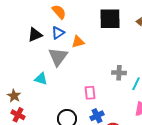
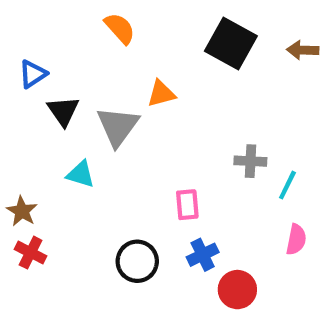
black square: (110, 19) -> (231, 44), turned 30
blue triangle: (58, 33) -> (33, 74), moved
black triangle: (35, 35) -> (63, 111), moved, turned -42

